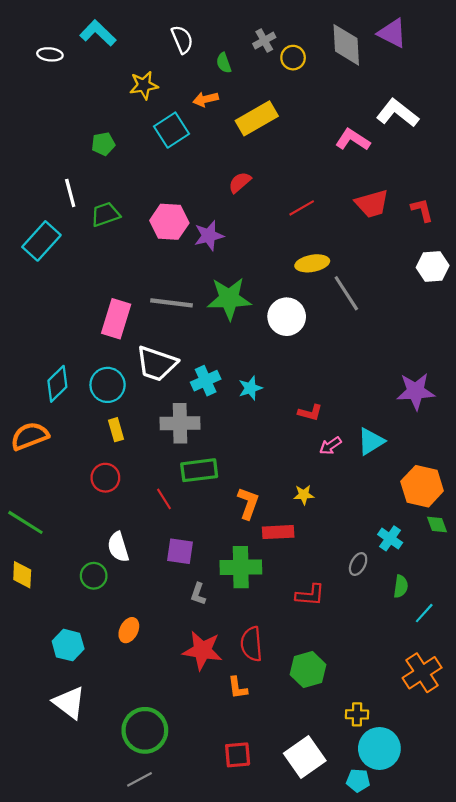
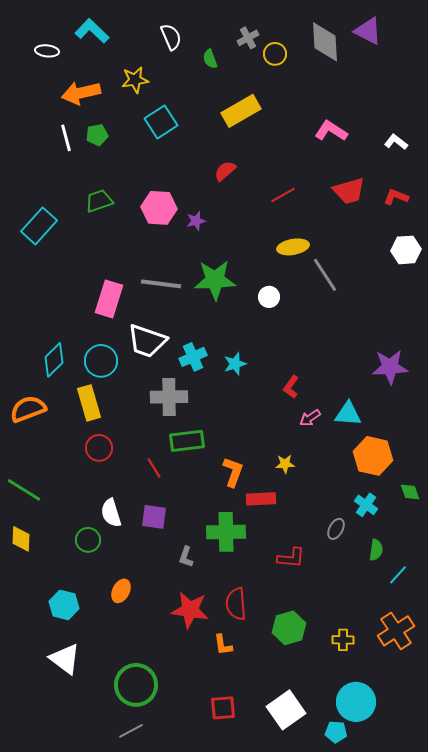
orange arrow: (206, 99) -> (81, 93), moved, size x1.6
white L-shape: (398, 113) -> (396, 142), moved, size x0.6
white line: (70, 193) -> (66, 138), moved
red L-shape: (422, 210) -> (396, 197), turned -55
purple star: (209, 236) -> (196, 221), size x0.7
white circle: (287, 317) -> (269, 297), size x0.6
red L-shape: (310, 413) -> (291, 387), turned 110
yellow rectangle: (116, 430) -> (89, 403), moved, size x1.6
cyan triangle: (371, 441) -> (348, 414), turned 36
orange hexagon: (422, 486) -> (373, 456), moved
purple square: (180, 551) -> (154, 517), moved
yellow cross: (357, 714) -> (343, 640), moved

